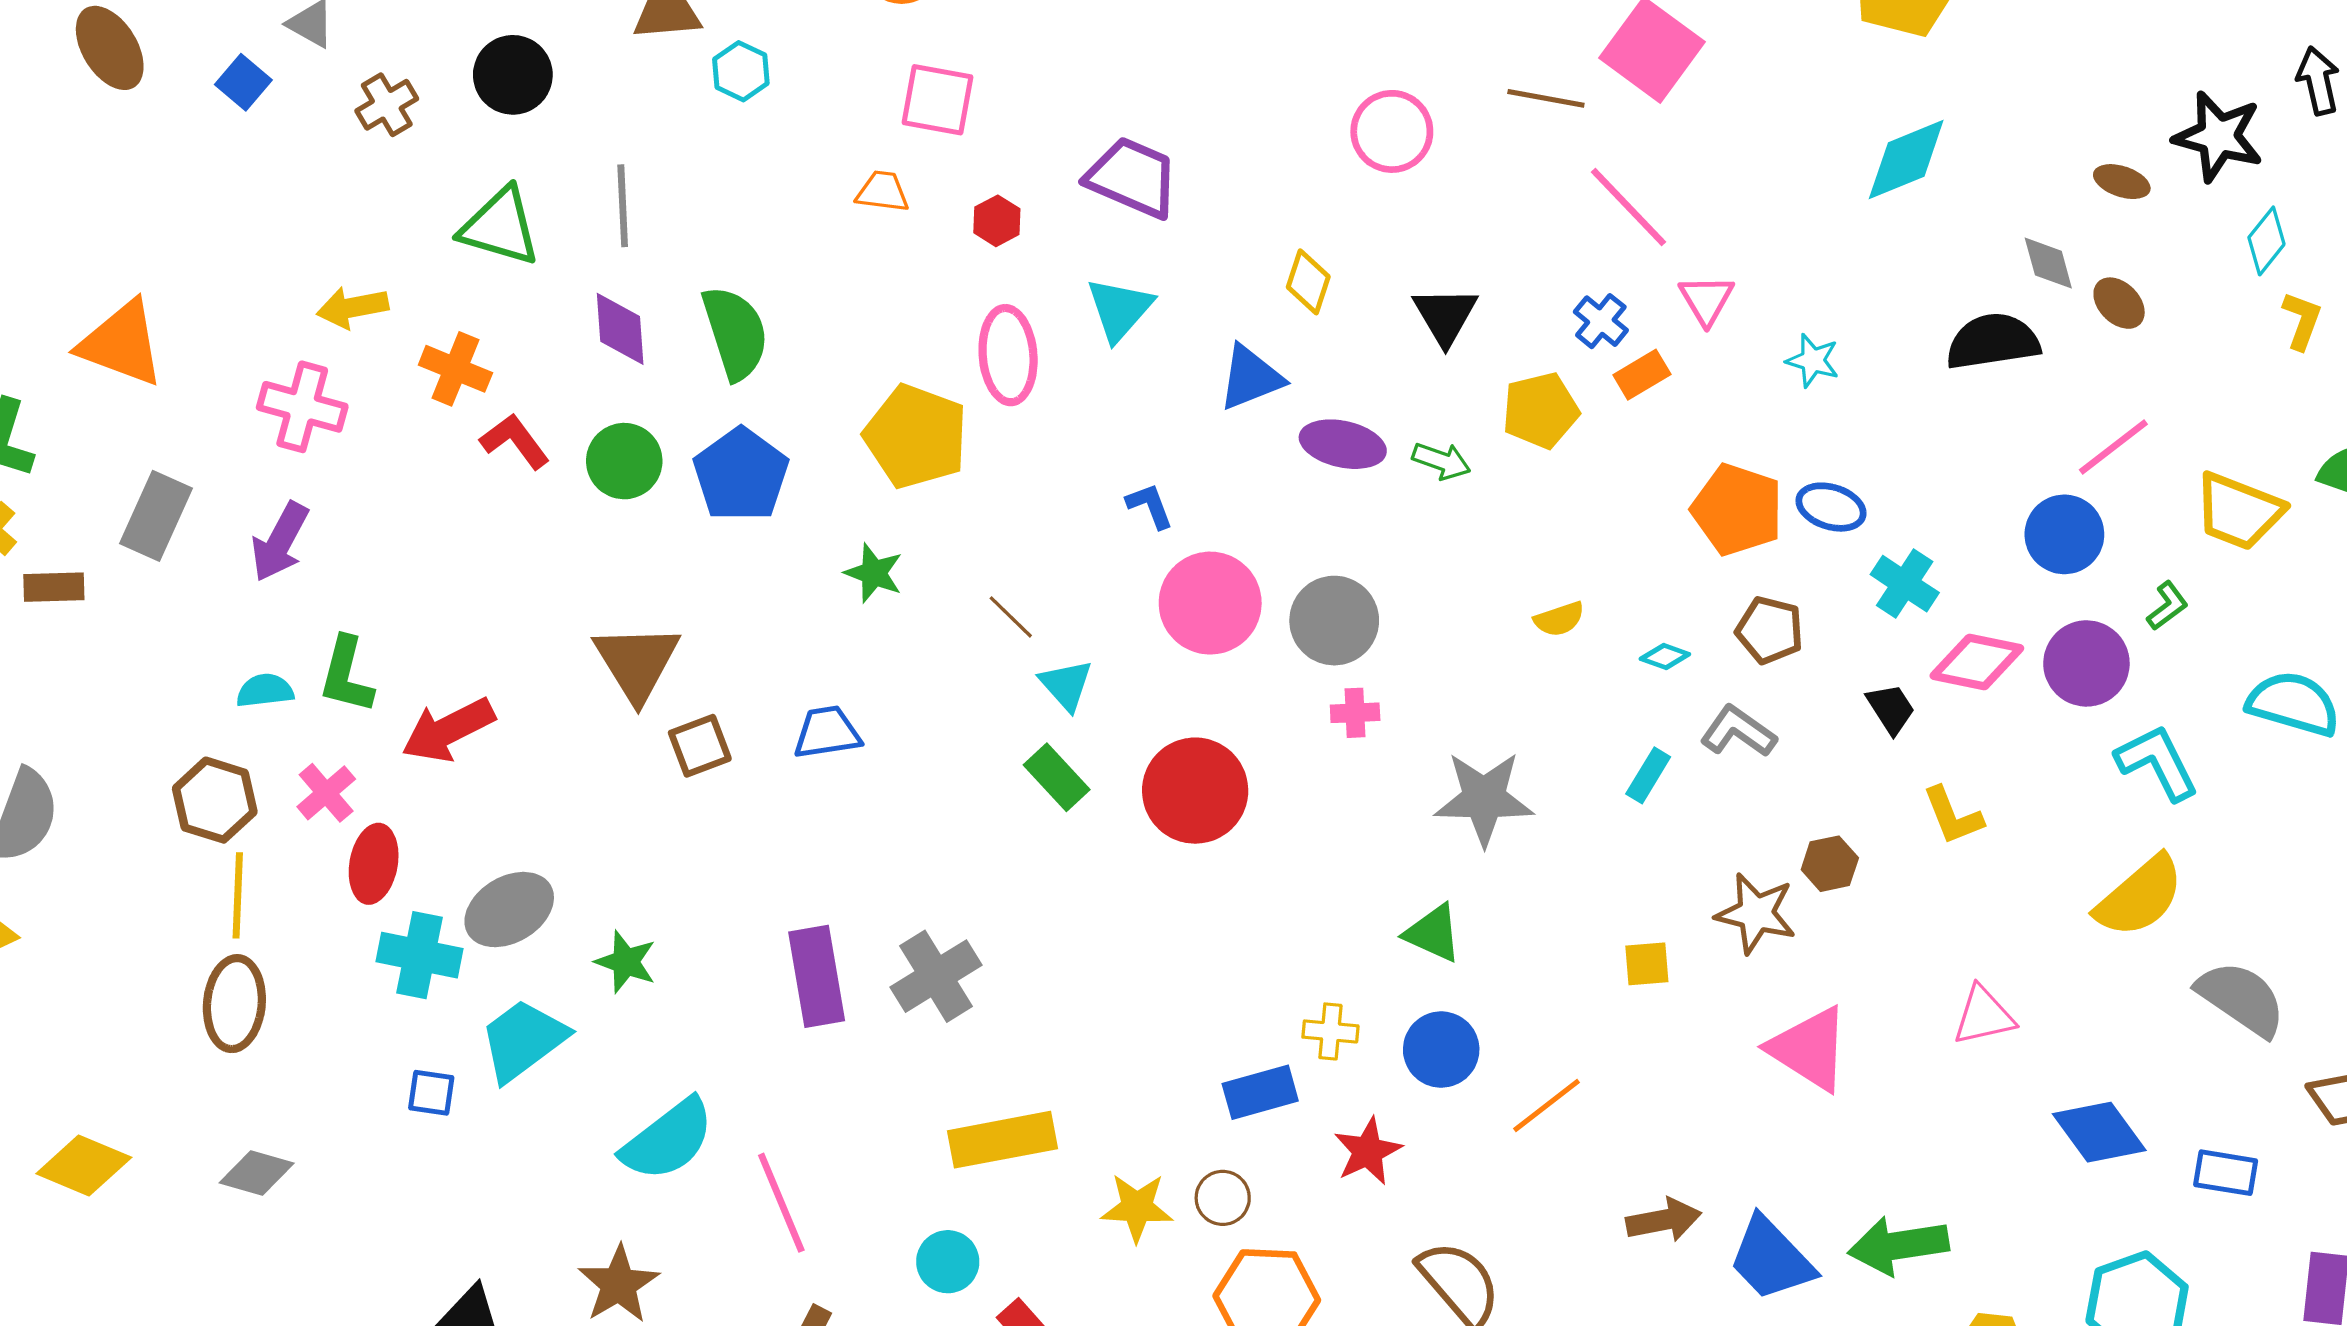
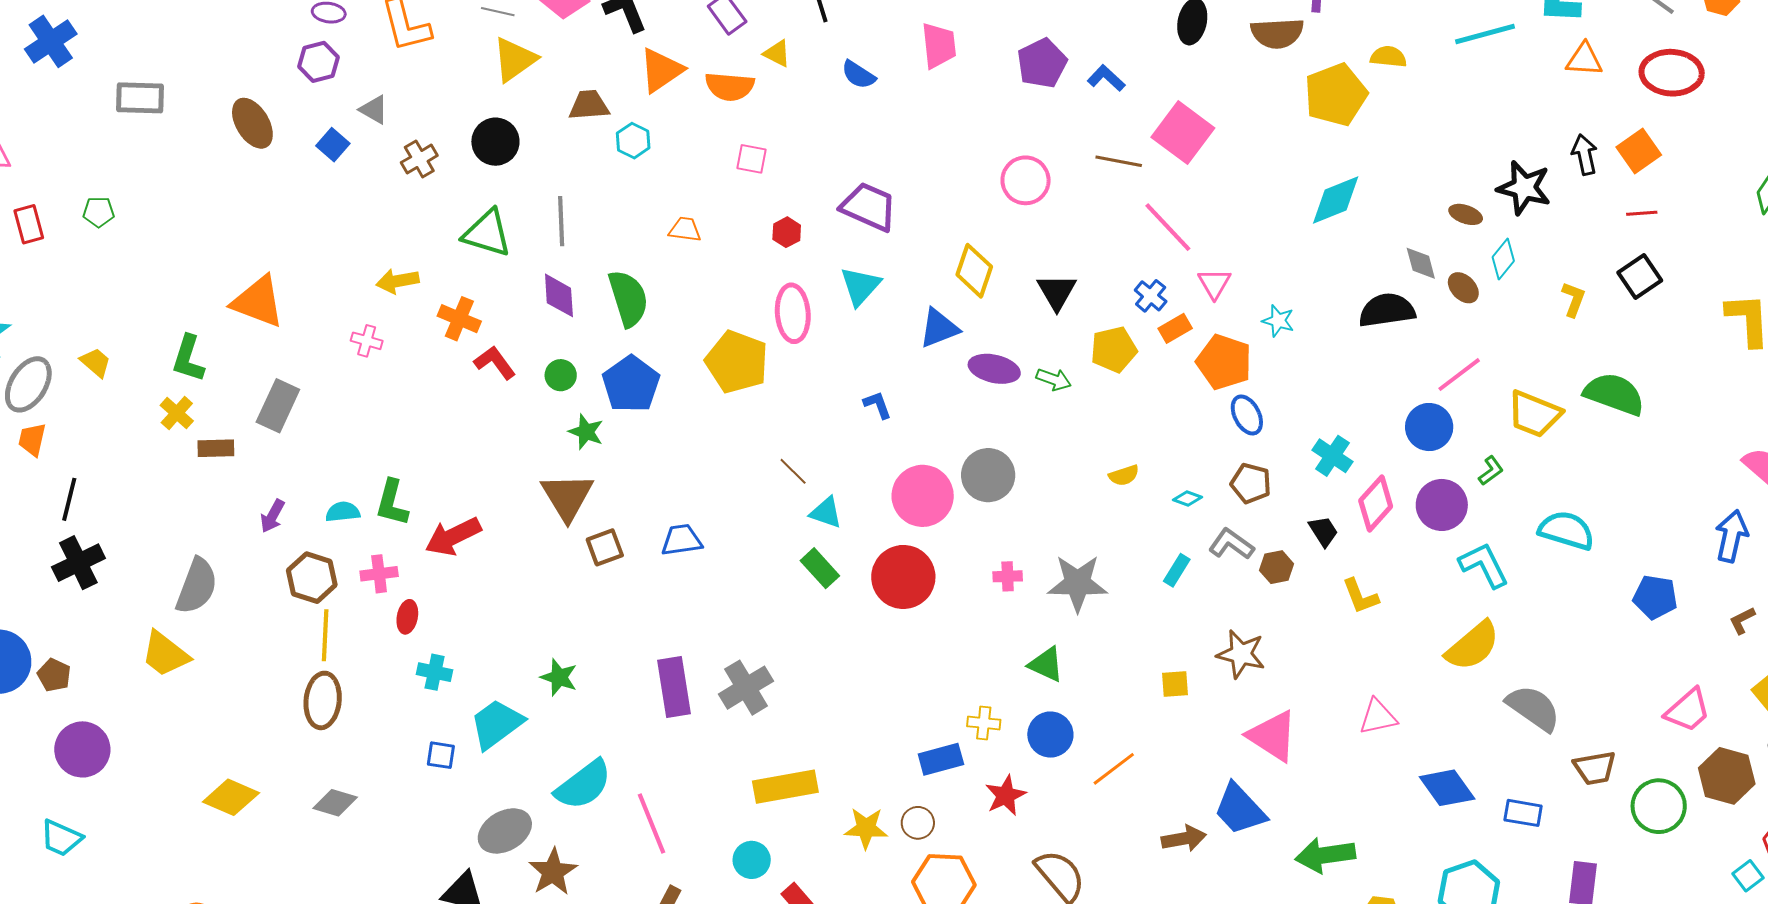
pink square: (937, 100) -> (752, 159), size x0.7
orange trapezoid: (883, 192) -> (685, 229), moved
cyan diamond: (2266, 241) -> (1503, 259), moved
yellow diamond: (1308, 282) -> (974, 271), size x1.4
pink cross: (302, 407) -> (367, 341), size x0.6
green circle: (624, 461) -> (561, 375), size x0.7
blue ellipse: (1831, 507) -> (1247, 415), moved, turned 45
orange pentagon: (1737, 510) -> (1224, 362), moved
purple arrow: (280, 542) -> (272, 516), moved, size x0.7
green star: (874, 573) -> (586, 432), moved
pink circle: (1210, 603) -> (923, 496), moved
pink diamond: (1977, 662) -> (1376, 504), turned -60
cyan triangle: (1066, 685) -> (826, 513), turned -30
pink cross: (1355, 713) -> (1008, 576), moved
pink cross: (326, 793) -> (379, 574), turned 33
red ellipse: (374, 864) -> (407, 617), size x0.7
brown hexagon: (1830, 864) -> (1277, 567), moved
gray ellipse: (509, 910) -> (505, 831), moved
cyan cross: (419, 955) -> (435, 672), size x0.7
blue trapezoid: (1771, 1259) -> (1240, 809), moved

